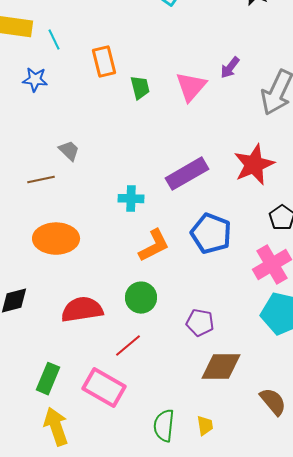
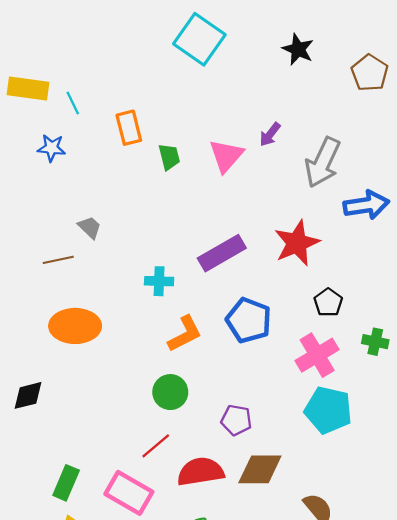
red semicircle: (82, 310) -> (201, 472), moved

